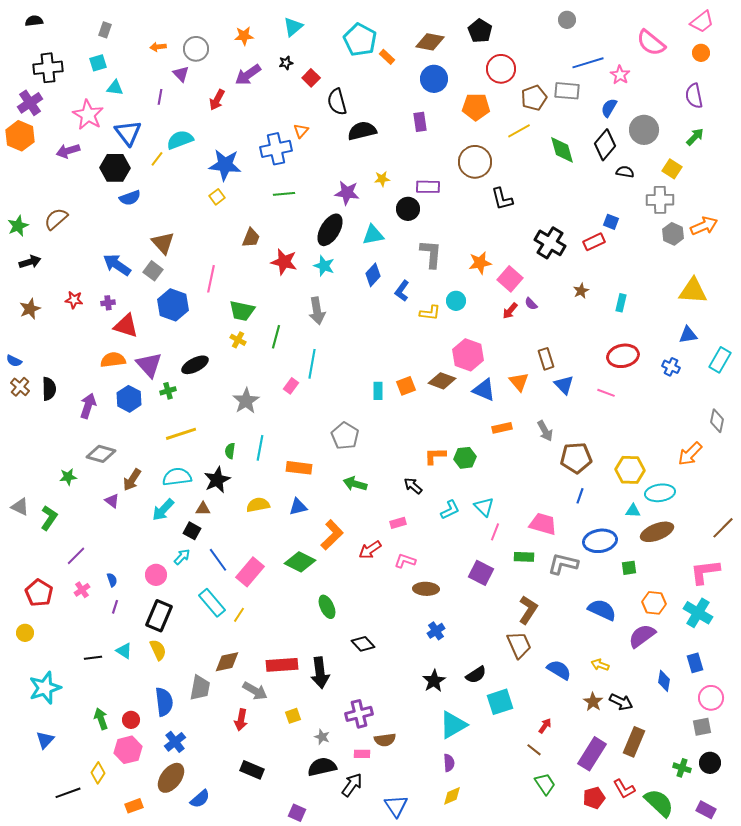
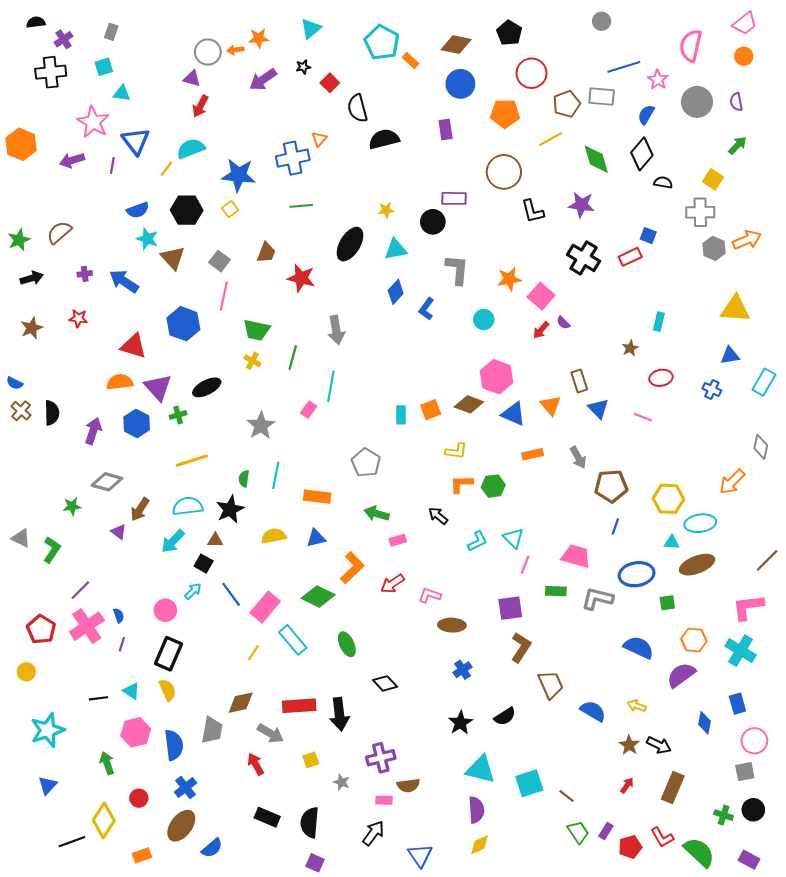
pink semicircle: (651, 43) -> (691, 46), turned 64
orange arrow: (158, 47) -> (235, 50), moved
purple triangle: (181, 74) -> (192, 79), turned -30
purple semicircle: (694, 96) -> (736, 102), size x0.7
purple line: (160, 97) -> (112, 166), moved
red arrow: (217, 100) -> (200, 106), moved
purple cross: (30, 103) -> (63, 39), moved, size x0.7
gray circle: (644, 130) -> (697, 102), moved
black hexagon: (115, 168) -> (187, 210), moved
yellow star: (382, 179) -> (386, 210), moved
purple star: (347, 193) -> (581, 205), moved
cyan star: (324, 266) -> (147, 239), moved
gray square: (153, 271) -> (219, 261), moved
brown star: (581, 291) -> (630, 348), moved
purple cross: (108, 303) -> (85, 274), moved
yellow L-shape: (430, 313) -> (456, 451), moved
red ellipse: (623, 356) -> (661, 378), size x0.7
pink rectangle: (398, 523) -> (398, 540), moved
purple square: (481, 573) -> (510, 608), turned -35
pink cross: (82, 590) -> (87, 626), size x2.0
cyan rectangle: (212, 603) -> (293, 640), moved
brown L-shape: (528, 610) -> (521, 647), moved
cyan square: (500, 702) -> (529, 783), moved
red circle: (131, 720) -> (139, 798), moved
red arrow: (241, 720) -> (256, 764), turned 140
cyan triangle: (453, 725) -> (481, 769), turned 44
red arrow: (545, 726) -> (627, 785), moved
pink hexagon: (128, 750) -> (136, 732), moved
purple rectangle: (592, 754) -> (606, 831), moved, size x0.5
purple semicircle: (449, 763) -> (476, 810), size x1.4
black semicircle: (322, 767) -> (310, 823), moved, turned -72
yellow diamond: (98, 773) -> (104, 820), size x1.5

